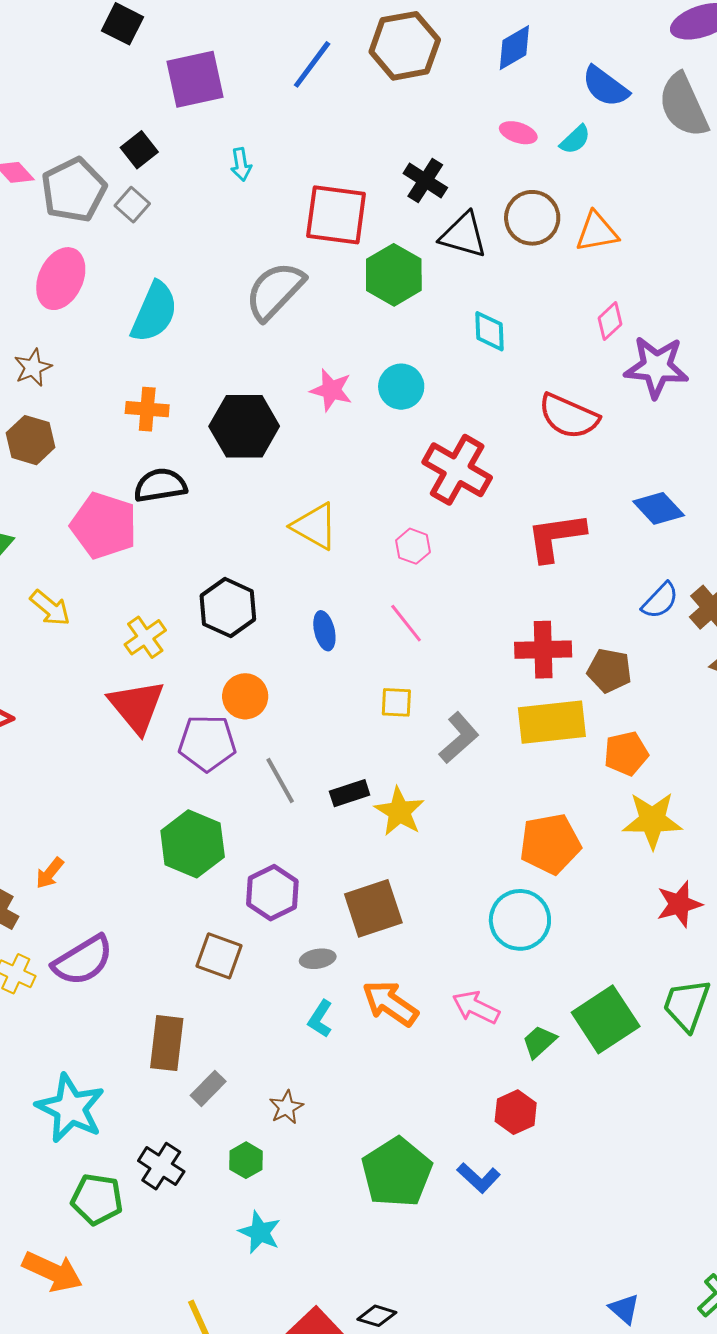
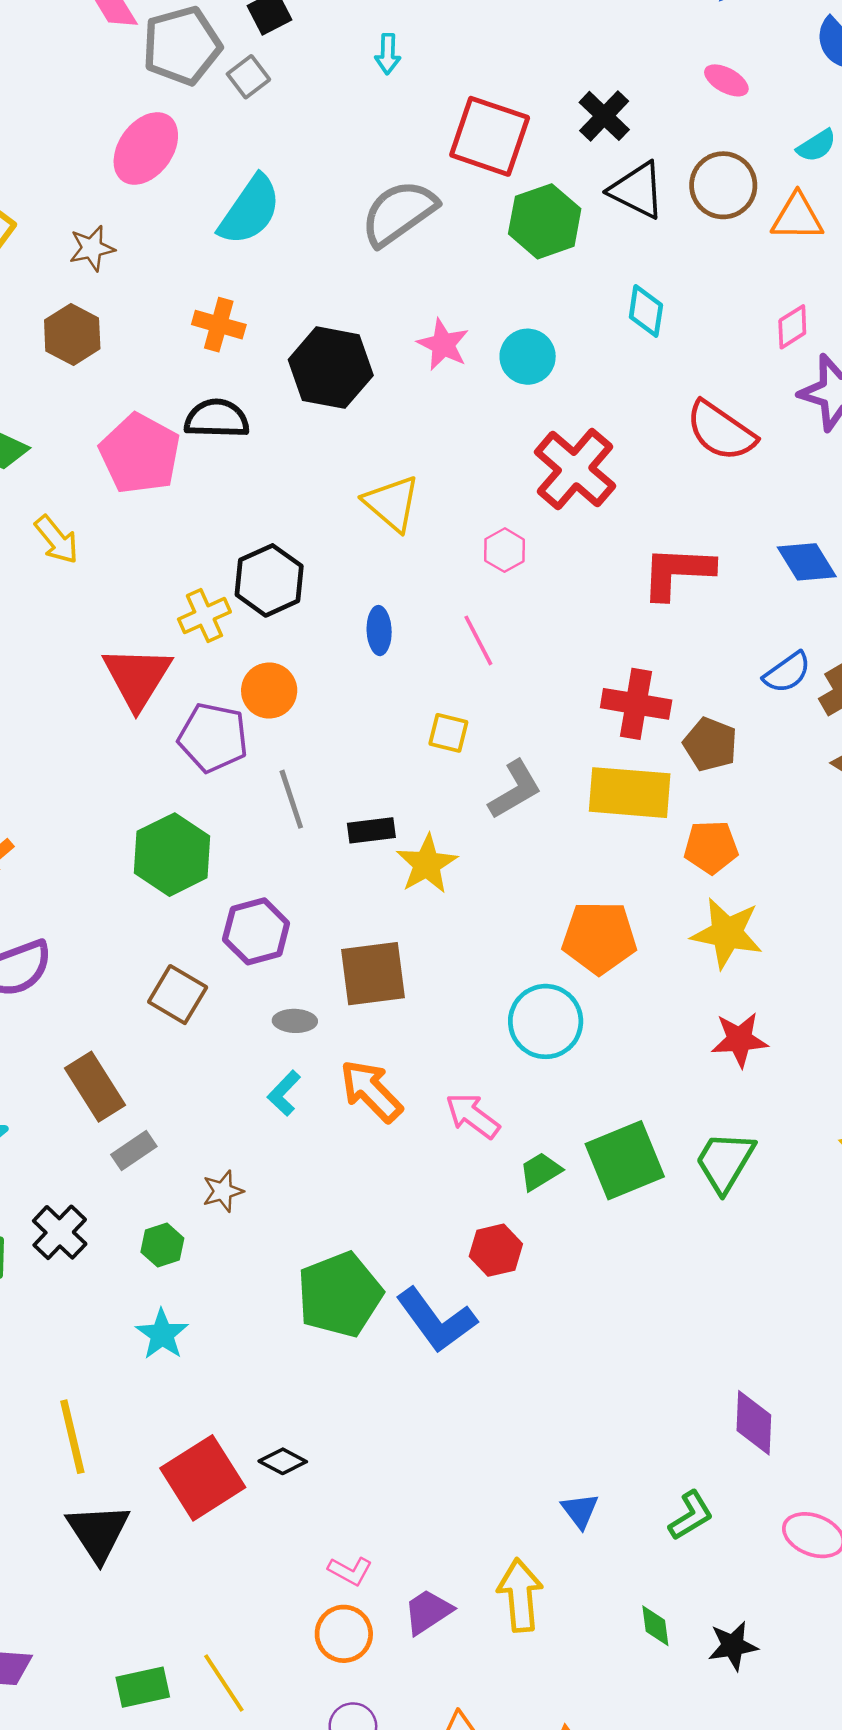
cyan semicircle: (575, 139) -> (817, 146), moved
yellow cross: (145, 637) -> (204, 616), moved
brown rectangle: (167, 1043) -> (95, 1087), turned -50
blue L-shape: (479, 1178) -> (436, 1320), size x1.6

